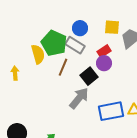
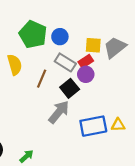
yellow square: (112, 27) -> (93, 45), moved
green pentagon: (54, 43) -> (33, 34), moved
gray rectangle: (75, 45) -> (65, 62), moved

